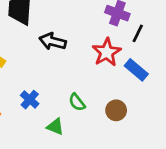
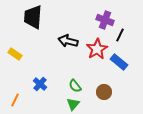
black arrow: (53, 41) -> (68, 41), moved
green triangle: (55, 127) -> (73, 104), moved, turned 48

